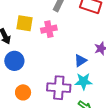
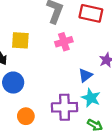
pink cross: (49, 29) -> (64, 42), moved
cyan star: (84, 81) -> (91, 98), turned 30

